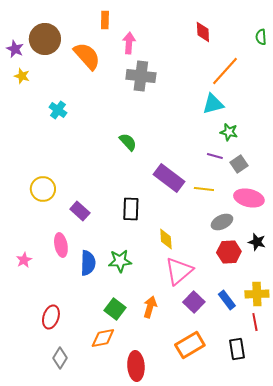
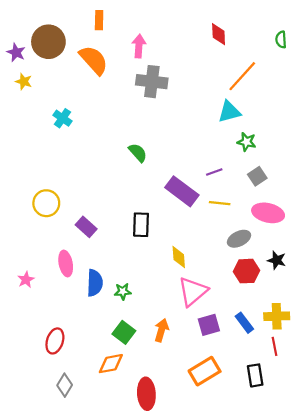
orange rectangle: (105, 20) -> (99, 20), moved
purple line: (215, 156) -> (214, 172), moved, turned -35
green star: (120, 261) -> (123, 291), moved, size x0.7
purple square: (194, 302) -> (209, 325), turned 30

